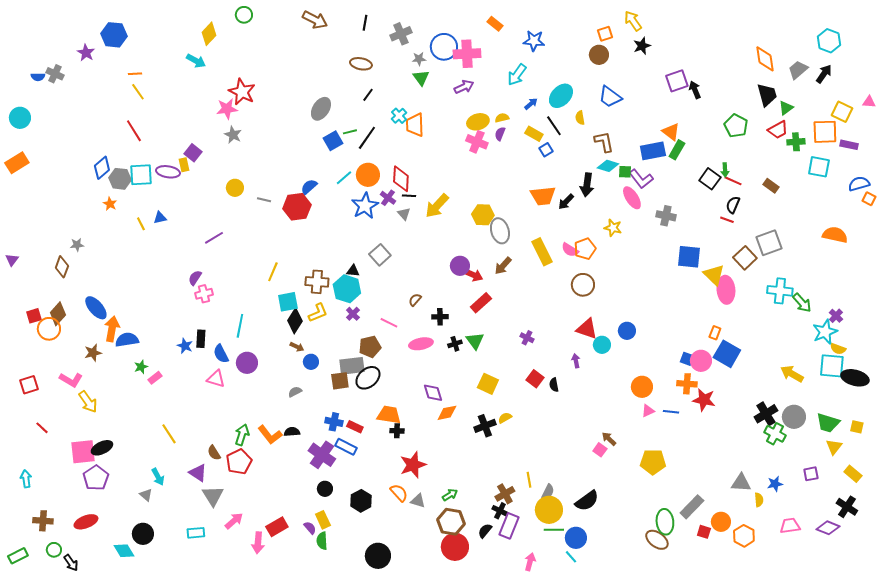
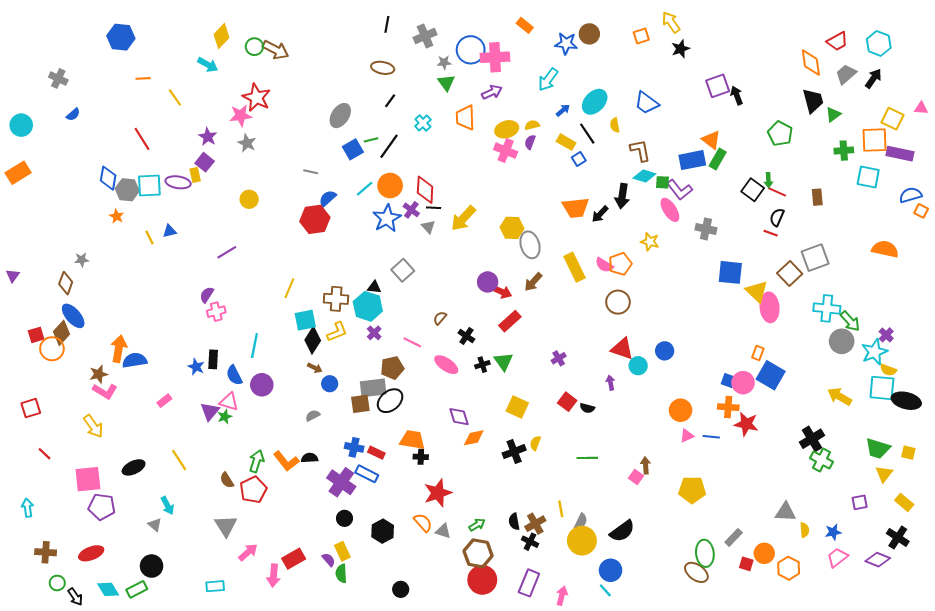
green circle: (244, 15) -> (254, 47), moved
brown arrow: (315, 20) -> (276, 50), moved
purple star: (86, 53) -> (208, 137), moved
brown circle: (599, 55) -> (589, 34), moved
blue semicircle: (38, 77) -> (73, 114), moved, turned -40
yellow line: (138, 92) -> (175, 98), moved
orange trapezoid: (415, 125) -> (465, 118), moved
red trapezoid: (778, 130) -> (837, 41), moved
purple rectangle: (849, 145) -> (900, 154), size x1.4
blue diamond: (102, 168) -> (108, 178), turned -40
brown rectangle: (771, 186) -> (817, 197), turned 49
gray line: (264, 200) -> (311, 172), moved
blue ellipse: (96, 308) -> (73, 316), moved
black cross: (440, 317) -> (466, 336), turned 35
purple cross: (527, 338) -> (559, 358), turned 32
pink ellipse: (421, 344) -> (446, 365), turned 45
green star: (141, 367) -> (225, 417), moved
pink L-shape: (71, 380) -> (105, 391), moved
black semicircle: (554, 385) -> (587, 408), turned -64
gray circle: (794, 417) -> (842, 341), moved
yellow semicircle: (505, 418) -> (535, 443), turned -40
brown arrow: (609, 439) -> (646, 465), turned 42
black ellipse: (102, 448) -> (134, 467), moved
purple triangle: (198, 473) -> (210, 411), moved, turned 36
purple pentagon: (96, 478) -> (102, 507), turned -30
blue star: (775, 484) -> (833, 532), moved
gray rectangle: (692, 507) -> (734, 537), size x0.7
purple rectangle: (509, 526) -> (529, 583), moved
pink trapezoid: (790, 526) -> (837, 558), turned -30
green line: (554, 530) -> (587, 458), moved
black semicircle: (485, 531) -> (514, 522), moved, turned -49
cyan rectangle: (196, 533) -> (215, 586), moved
cyan diamond: (124, 551) -> (108, 589), moved
green rectangle: (18, 556) -> (137, 589), moved
black circle: (378, 556) -> (401, 589), size x0.6

